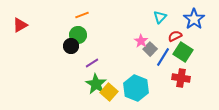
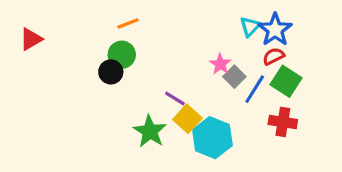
blue star: (194, 19) -> (275, 30), moved
purple line: (92, 63) -> (175, 99), moved, turned 64
yellow square: (109, 92) -> (187, 119), moved

